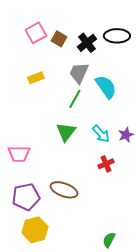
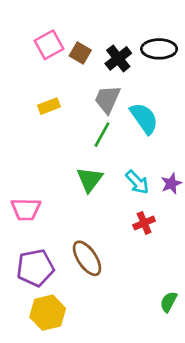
brown ellipse: (64, 190) -> (87, 258), turned 36
green semicircle: (109, 240) -> (169, 302), moved

